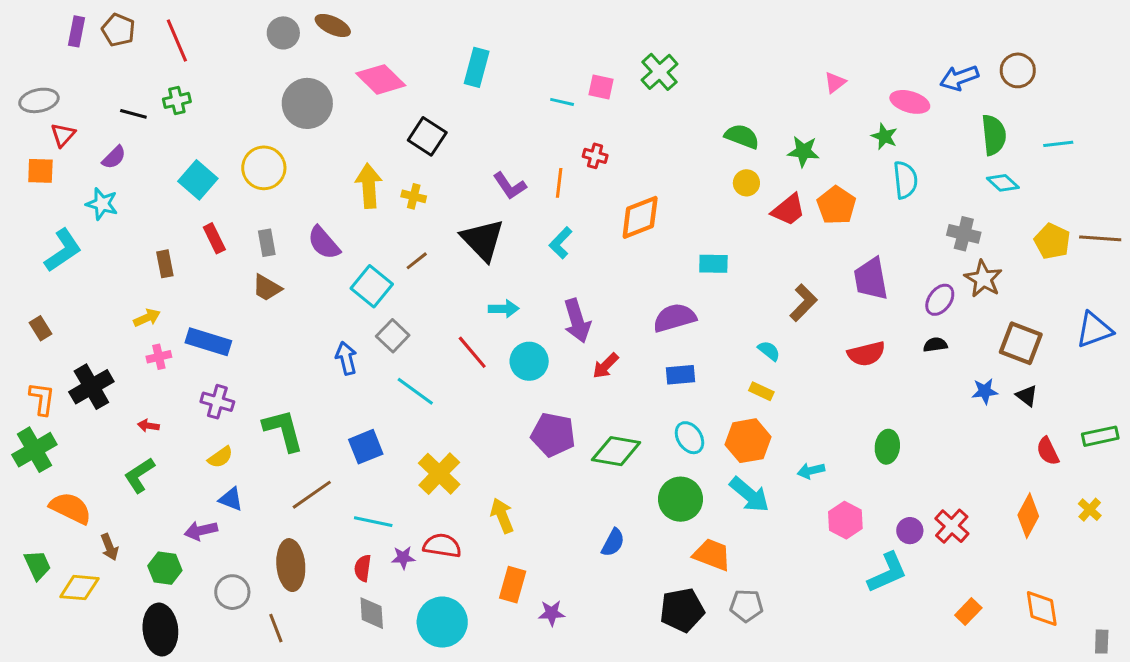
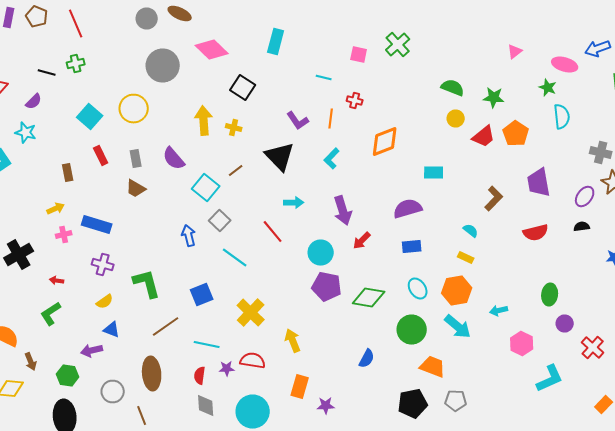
cyan line: (562, 102) -> (324, 78), moved
cyan circle: (529, 361) -> (321, 252), moved
purple circle: (910, 531) -> (565, 324), moved

